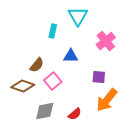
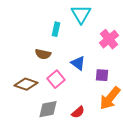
blue triangle: (71, 56) -> (78, 63), moved, turned 35
brown semicircle: (37, 65) -> (43, 54), moved, turned 63

